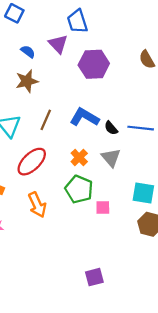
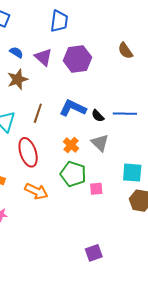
blue trapezoid: (77, 21) -> (59, 21), turned -150
purple triangle: (58, 44) -> (43, 57), moved
red ellipse: (32, 162) -> (28, 152), turned -60
orange arrow: (37, 205) -> (36, 191), turned -35

